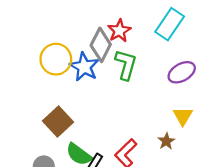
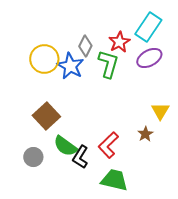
red star: (119, 31) -> (119, 42), moved
gray diamond: (101, 45) -> (85, 46), size x0.7
purple ellipse: (182, 72) -> (149, 58), moved

